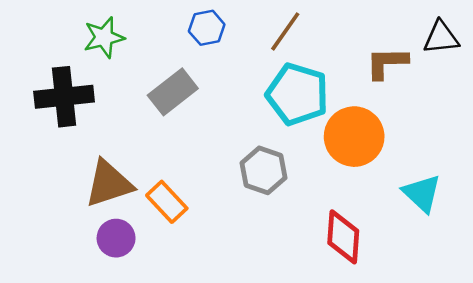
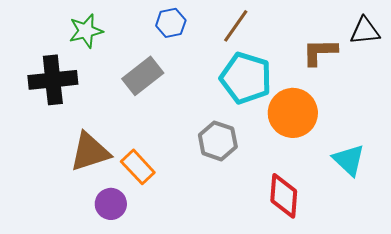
purple circle: (116, 238) -> (111, 204), moved

